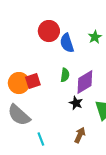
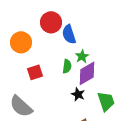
green star: (95, 37) -> (82, 56), moved
orange circle: (19, 83) -> (21, 42), moved

